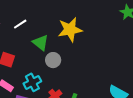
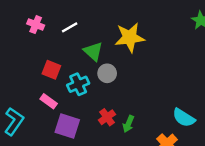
cyan cross: (32, 82) -> (78, 84), moved

